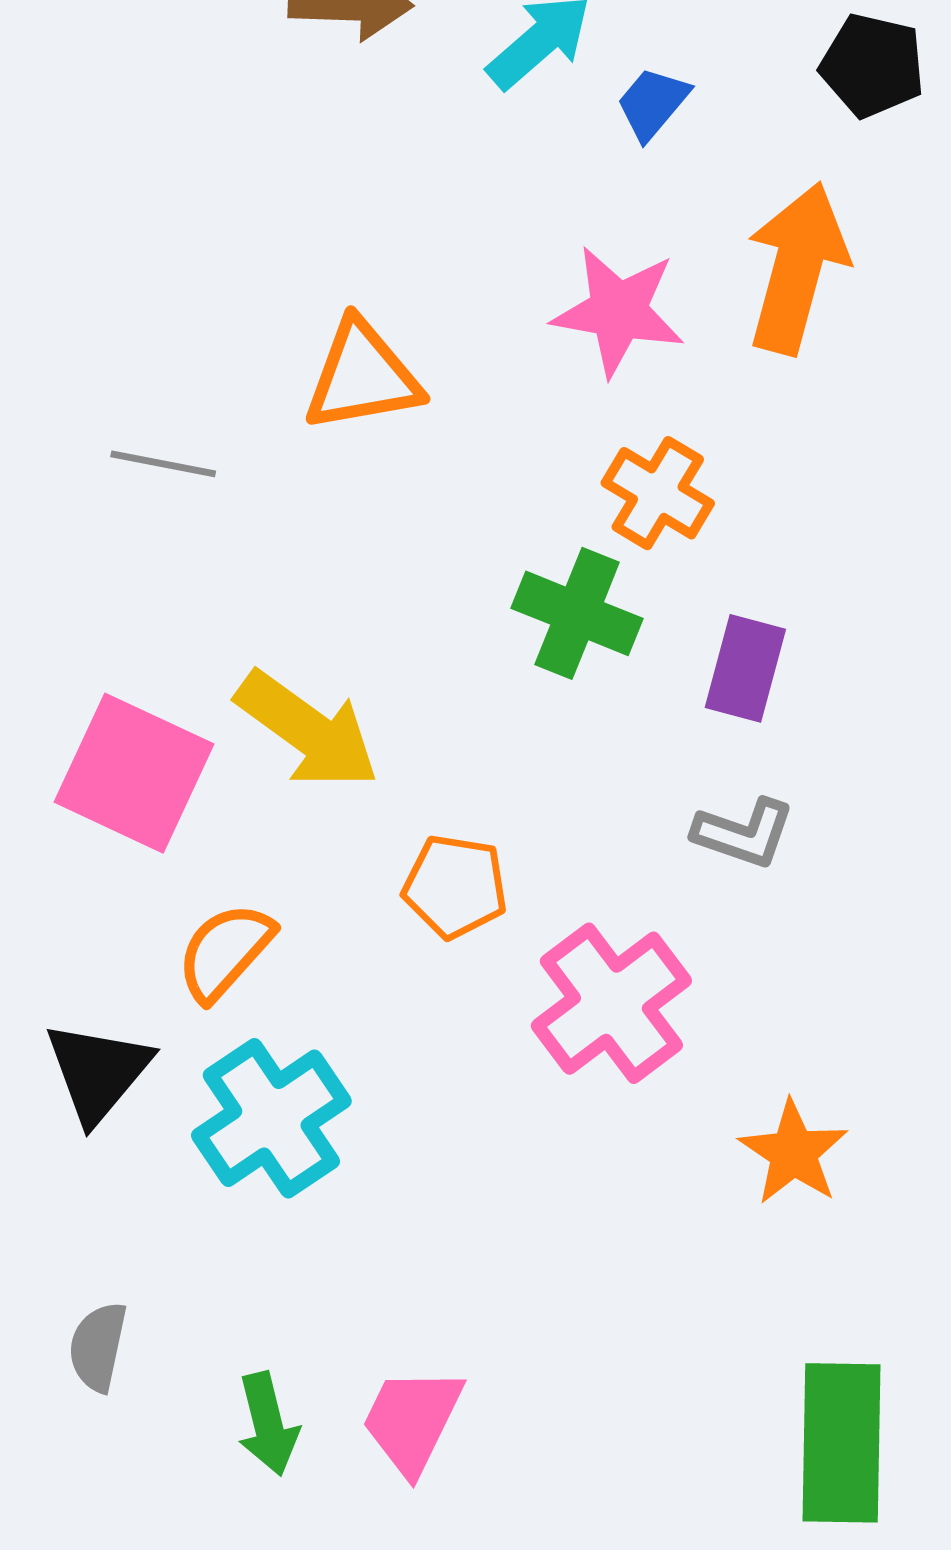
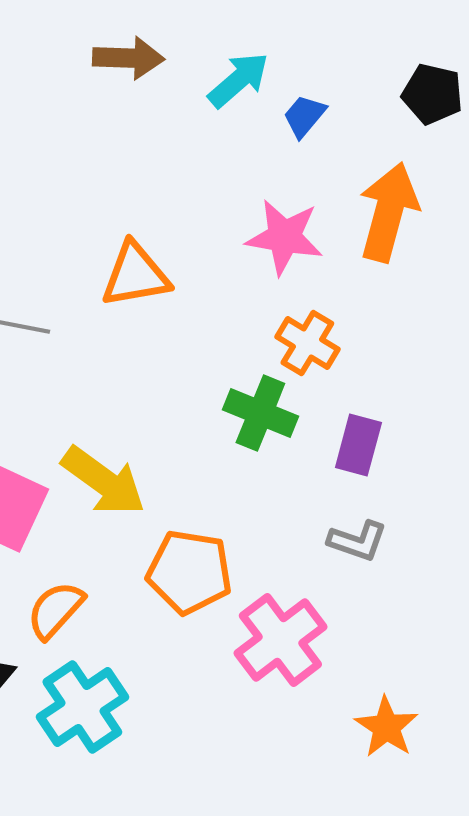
orange pentagon: (455, 886) -> (189, 572), size x1.4

